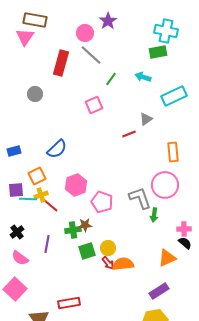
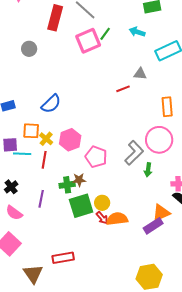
pink square: (94, 105) -> (88, 41), moved, size x1.4
gray triangle: (146, 119) -> (140, 74), turned 40
orange square: (37, 176) -> (31, 131), turned 30
yellow cross: (41, 195) -> (46, 139), moved, turned -32
gray L-shape: (140, 198) -> (134, 153), turned 65
red line: (50, 205) -> (44, 160), turned 60
green square: (87, 251) -> (81, 206), size x1.4
purple rectangle: (159, 291) -> (153, 226), moved

